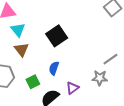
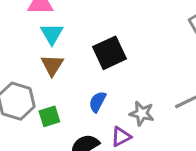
gray star: (100, 78) -> (142, 113), moved
green square: (33, 82) -> (49, 116), moved

